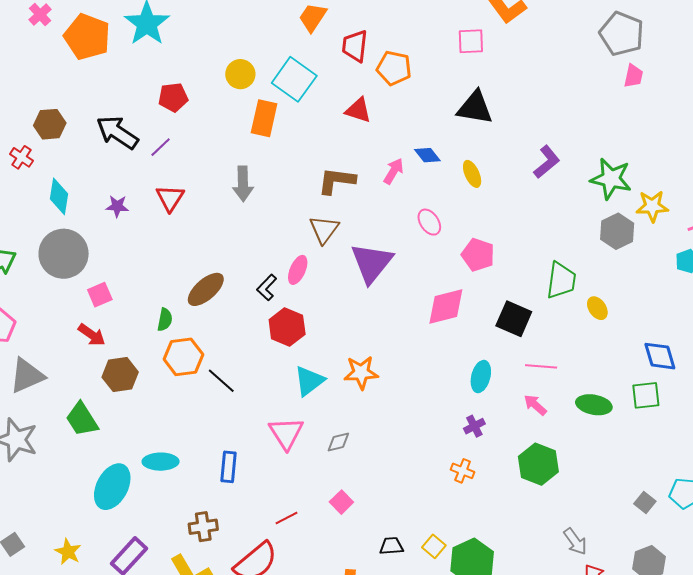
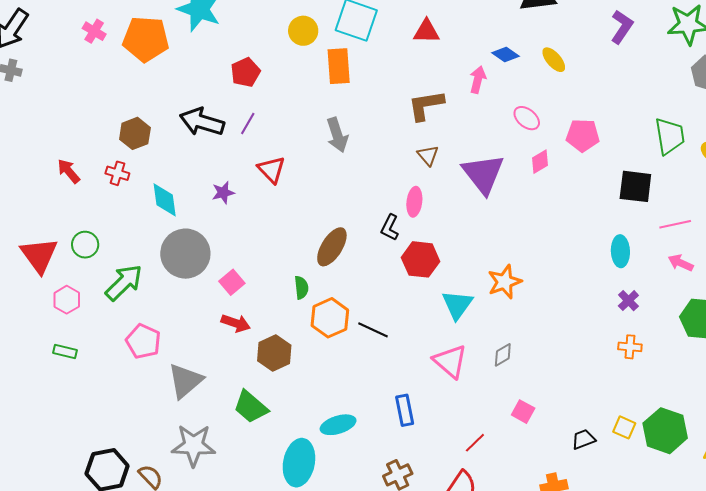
brown triangle: (324, 229) -> (428, 155), size x0.7
pink diamond: (446, 306) -> (540, 162), moved, size x0.6

